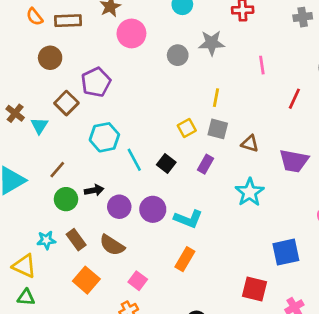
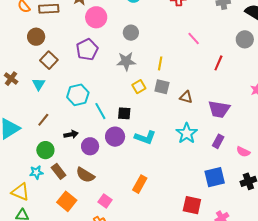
gray star: (212, 43) -> (126, 61), moved
pink line: (262, 65) -> (194, 39), turned -32
purple pentagon: (96, 82) -> (87, 50), moved
brown square: (66, 103) -> (49, 60), moved
cyan triangle: (39, 126) -> (39, 84), moved
black square: (166, 164) -> (124, 113), turned -32
purple rectangle: (206, 164) -> (218, 141), moved
green circle: (66, 199) -> (45, 150), moved
purple circle: (153, 209) -> (115, 137), moved
cyan L-shape: (188, 219) -> (145, 137), moved

